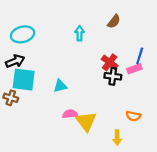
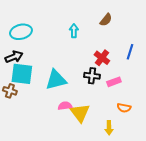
pink rectangle: (134, 69) -> (114, 82), moved
black cross: (113, 76) -> (92, 76), moved
cyan triangle: (60, 86) -> (56, 80), size x1.6

